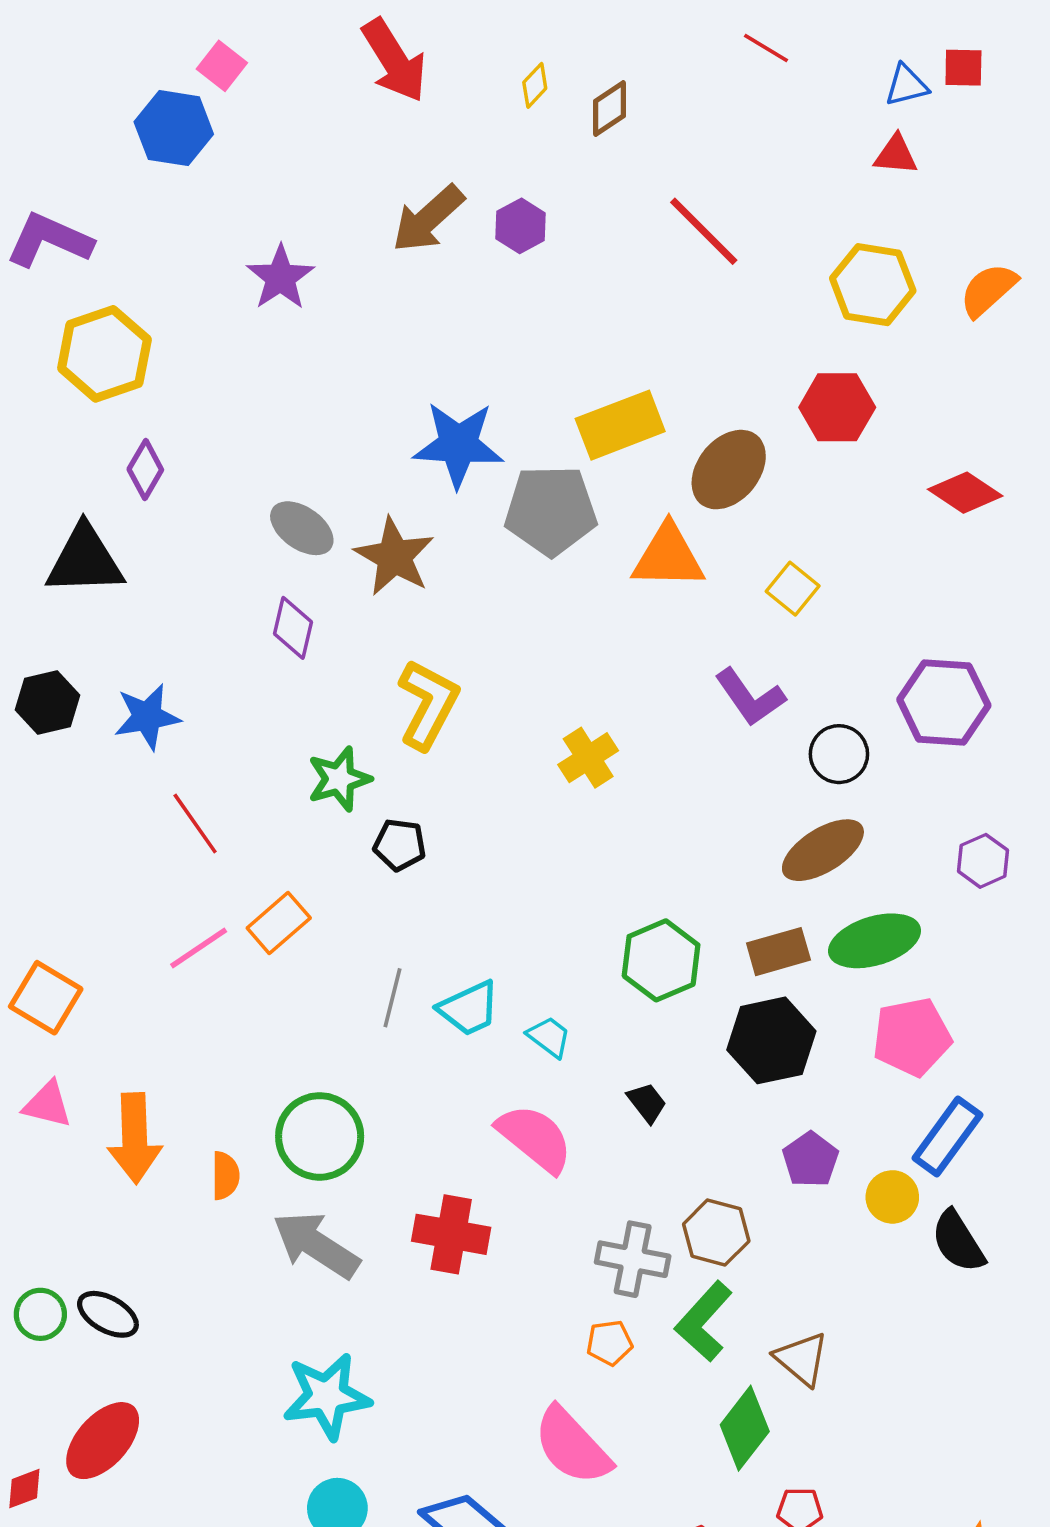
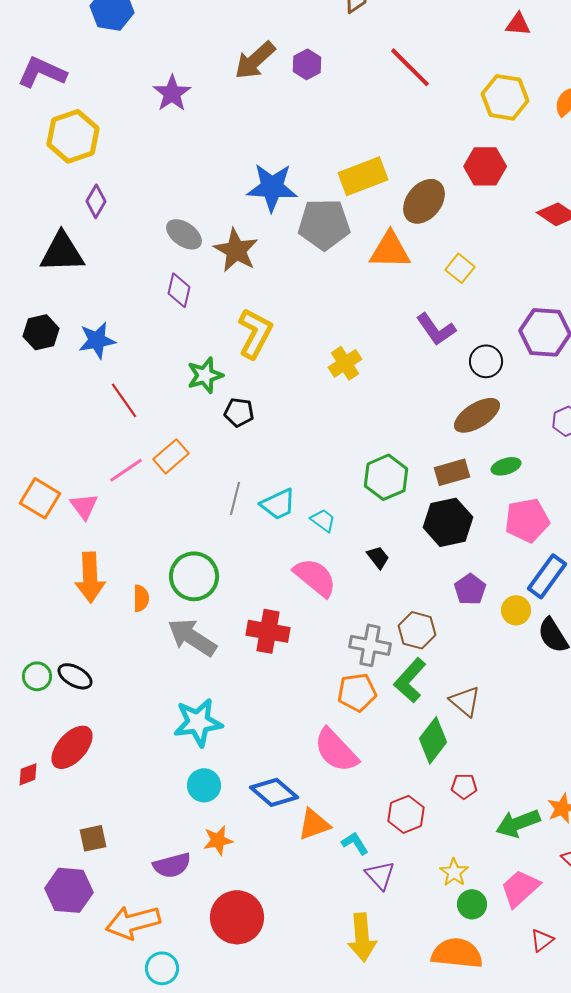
green ellipse: (874, 941) -> (506, 466), size x0.6
pink triangle: (47, 1104) -> (84, 506), moved, turned 40
orange pentagon: (609, 1343) -> (357, 692), size x1.5

